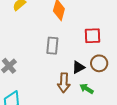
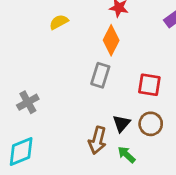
gray rectangle: (52, 46) -> (100, 75), moved
black triangle: (78, 67) -> (122, 123), turned -32

